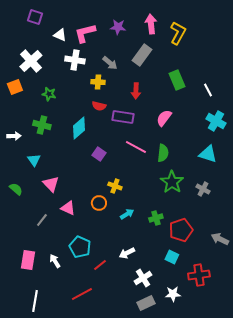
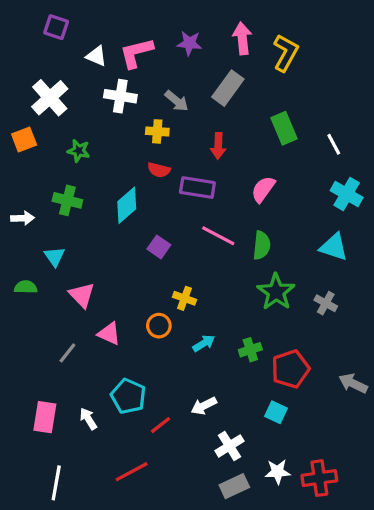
green semicircle: (16, 189) -> (26, 287), moved, turned -40
red cross: (199, 275) -> (319, 478), moved

